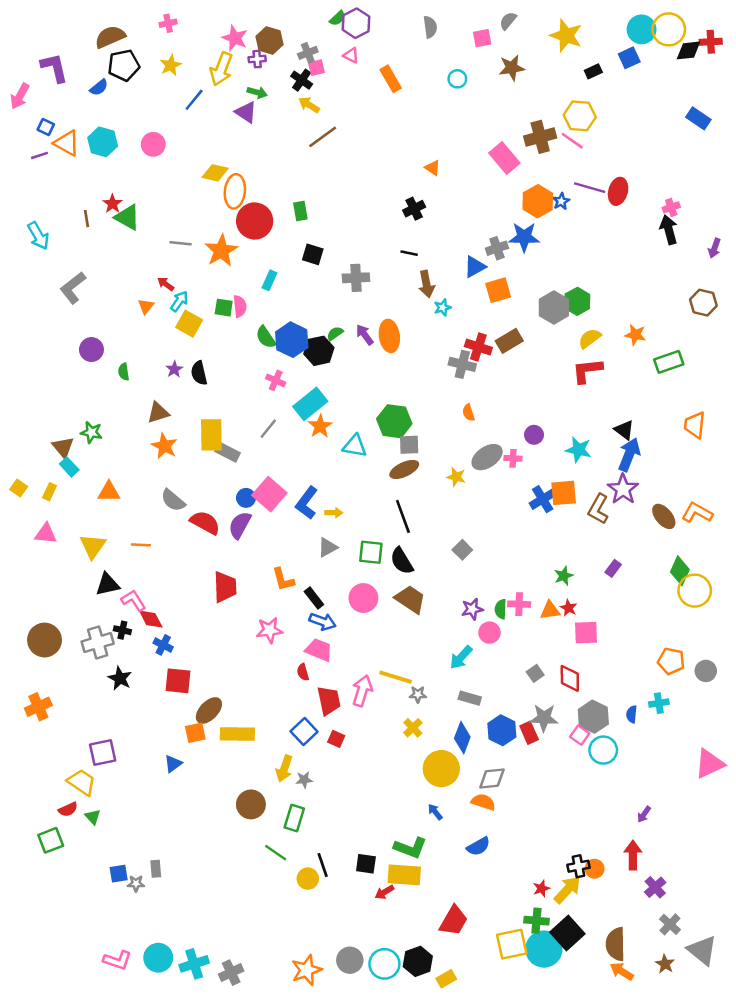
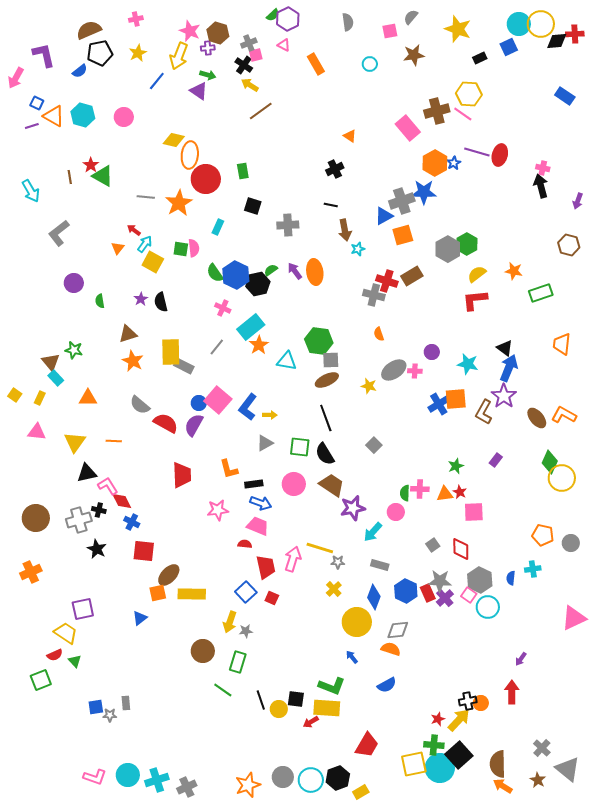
pink cross: (671, 207) -> (543, 168), turned 32
gray cross: (497, 248) -> (402, 201), size x1.4
black rectangle: (314, 598) -> (254, 484), turned -60
purple star: (472, 609) -> (353, 508), moved, size x1.4
red semicircle: (303, 672) -> (245, 544), turned 112
yellow circle: (308, 879) -> (279, 709), moved
purple cross: (655, 887) -> (445, 598), moved

